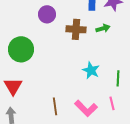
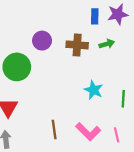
purple circle: (47, 14) -> (42, 41), moved
pink line: (112, 103) -> (117, 135), moved

